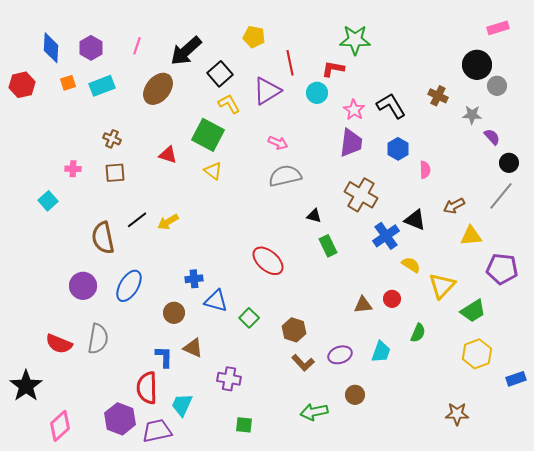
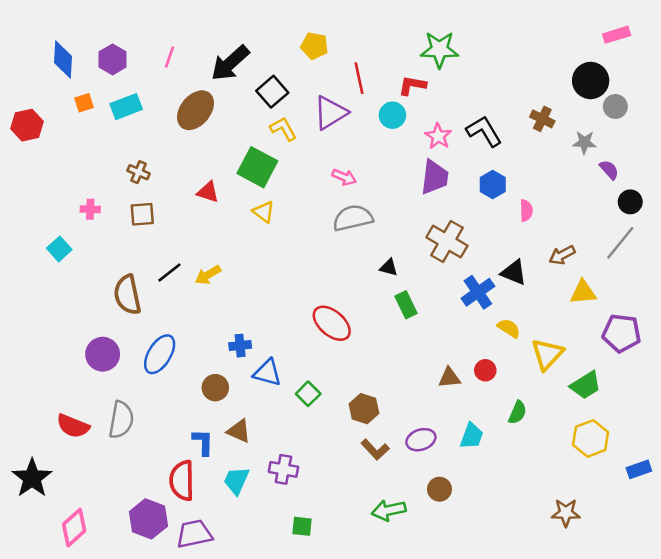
red hexagon: (22, 85) -> (27, 125), moved
cyan trapezoid: (182, 405) -> (236, 481), moved

